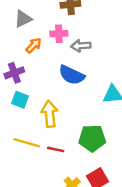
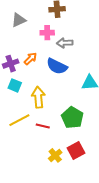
orange arrow: (34, 45) -> (30, 59), moved
green pentagon: (92, 138) -> (72, 118), turned 30
yellow line: (27, 143) -> (19, 120), turned -45

